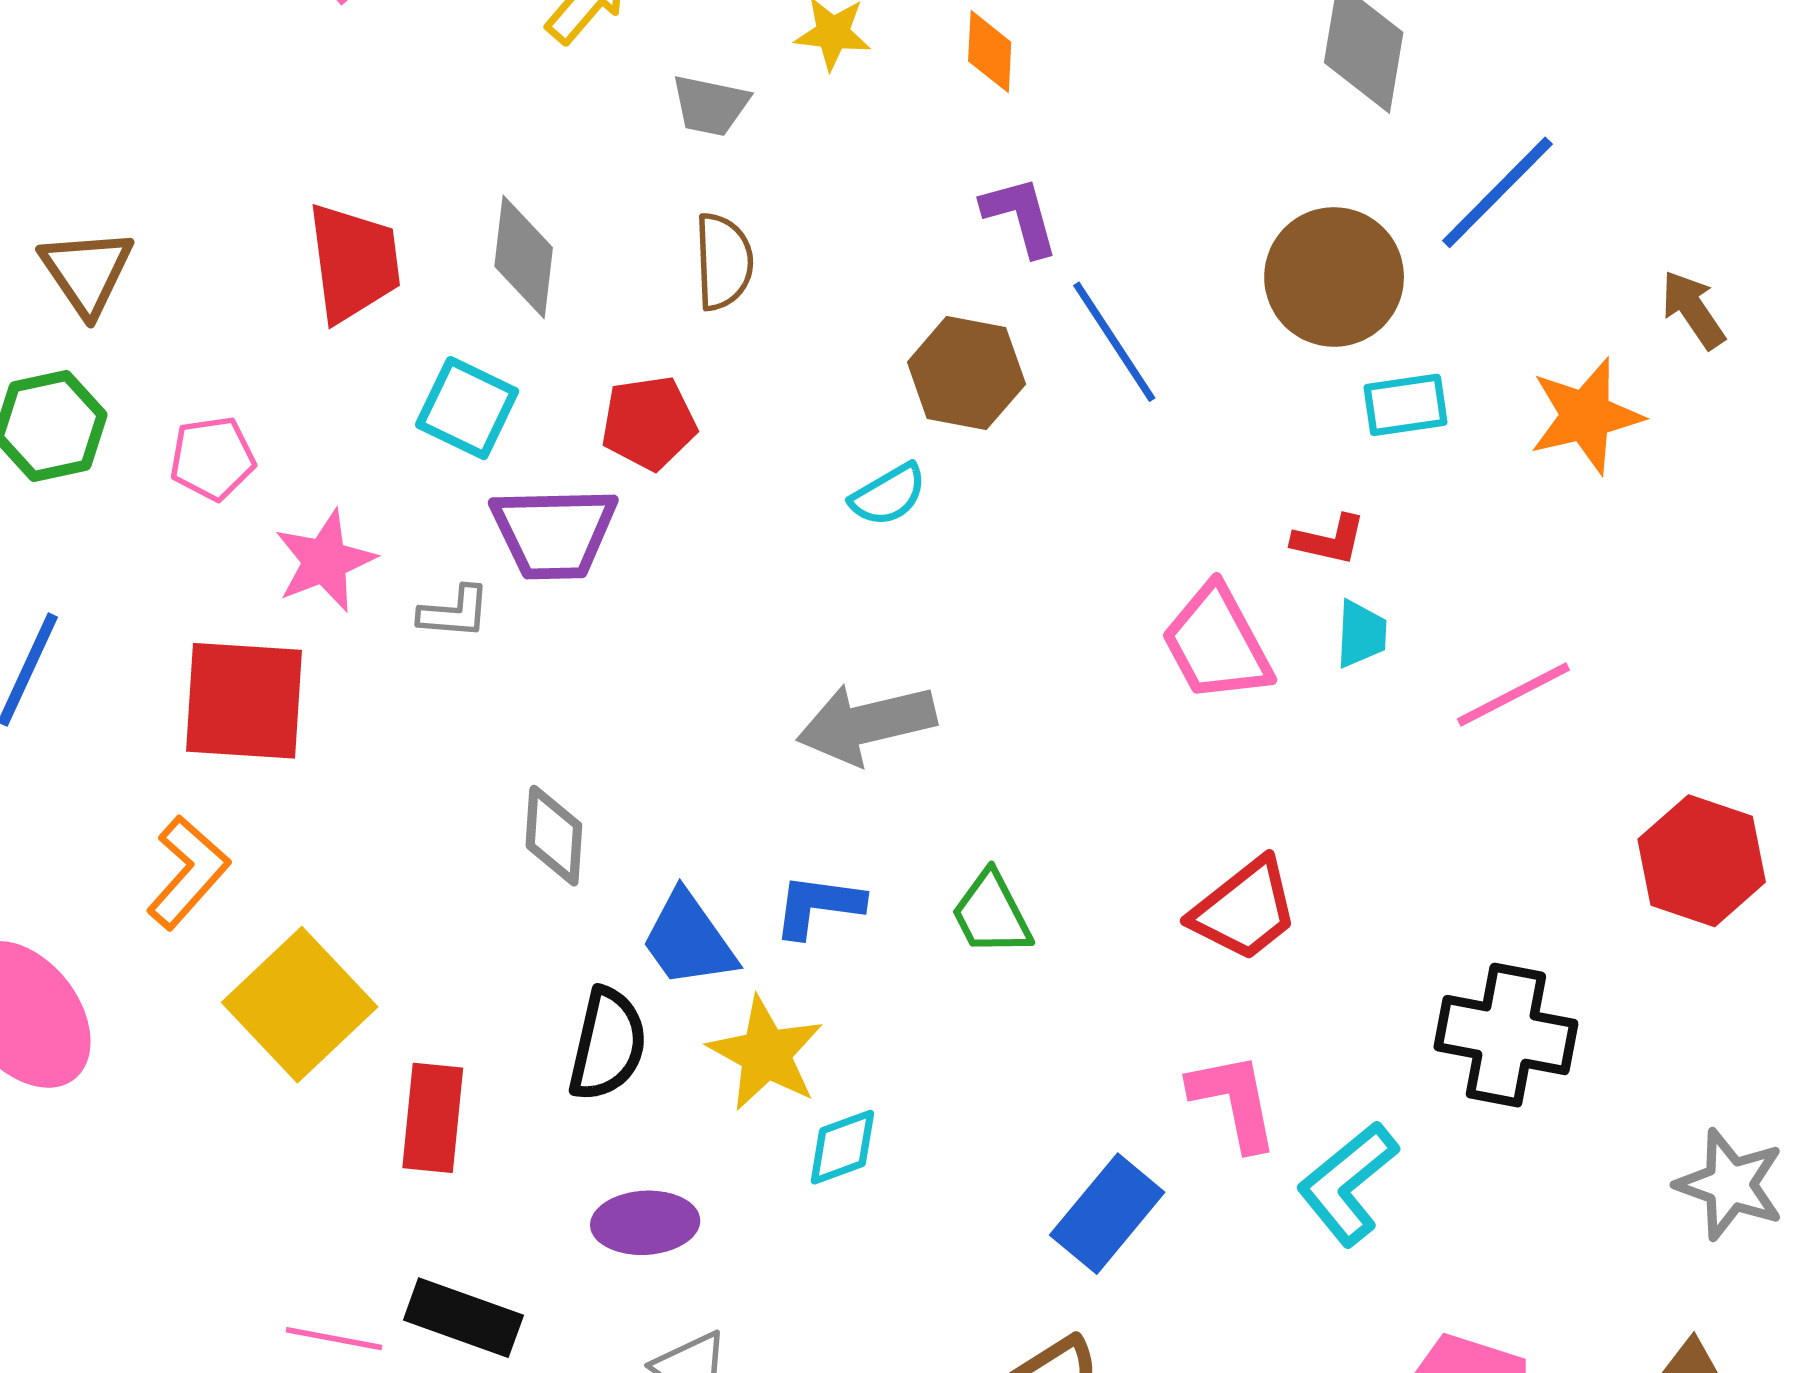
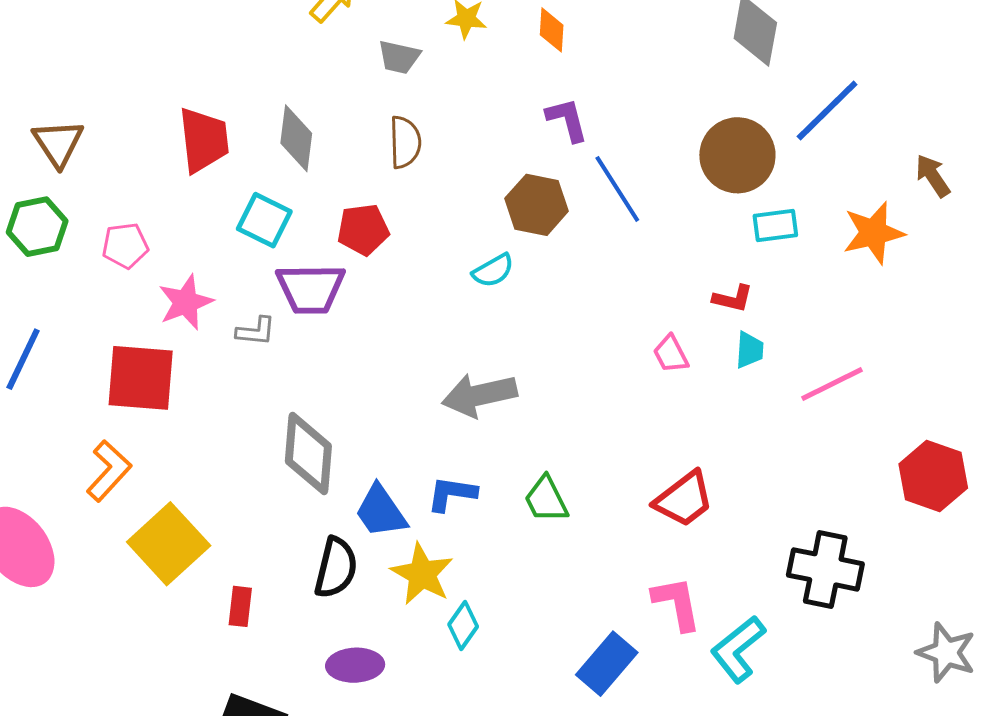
pink trapezoid: (1217, 643) -> (671, 354), size x0.6
gray diamond: (554, 836) -> (308, 454), size x1.5
red rectangle: (433, 1118) -> (240, 606), size x0.7
cyan diamond: (842, 1147) -> (463, 625), turned -36

